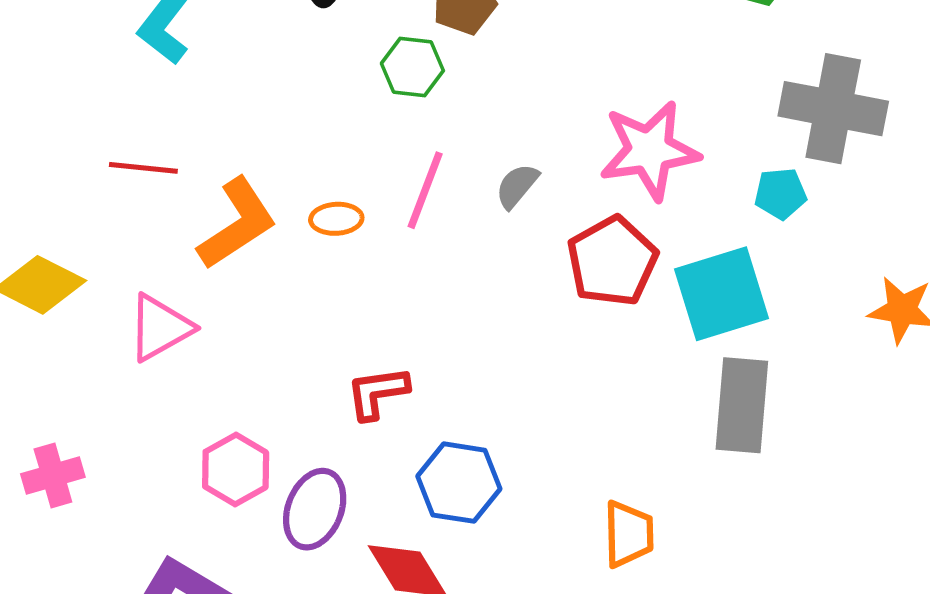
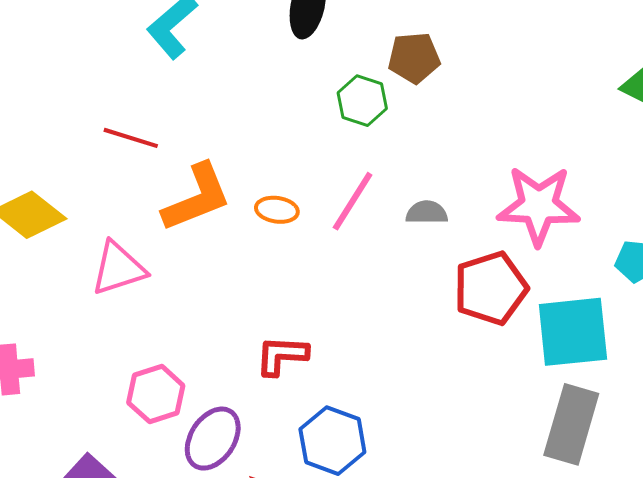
gray semicircle: (517, 186) -> (427, 213), turned 39

